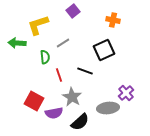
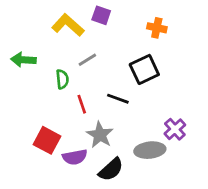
purple square: (73, 11) -> (101, 15), turned -32
yellow L-shape: (38, 25) -> (68, 25), moved, turned 60

